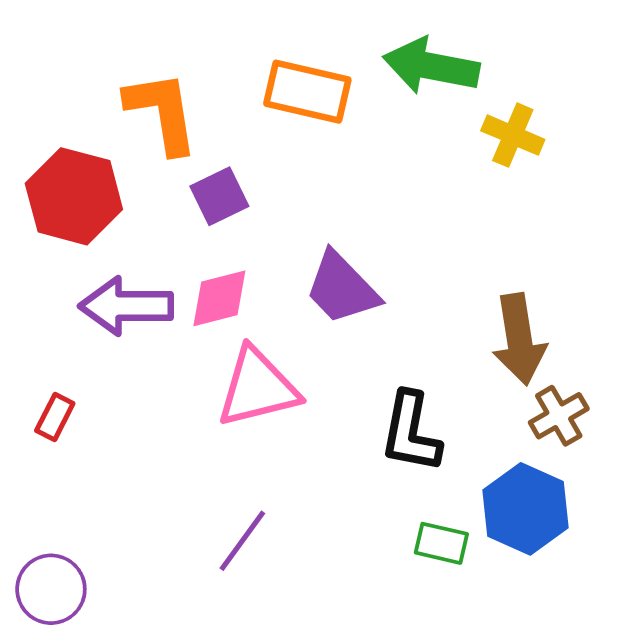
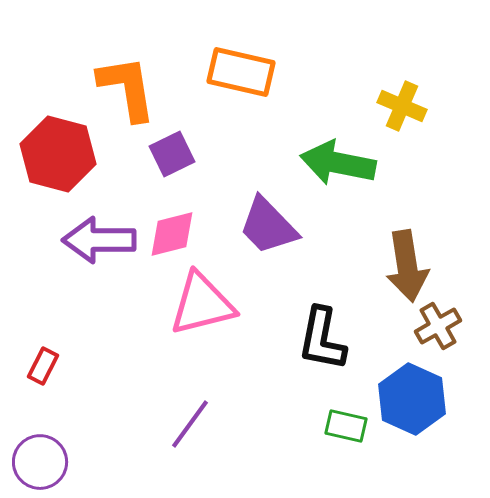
green arrow: (431, 66) -> (338, 163), moved
red rectangle: (55, 417) -> (43, 366), moved

